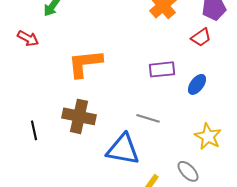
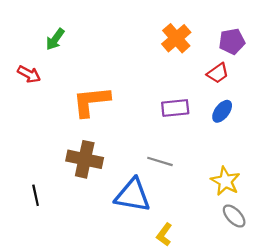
blue ellipse: (197, 84) -> (222, 111), moved
black line: (34, 130) -> (36, 195), moved
gray ellipse: (188, 171) -> (234, 216), moved

